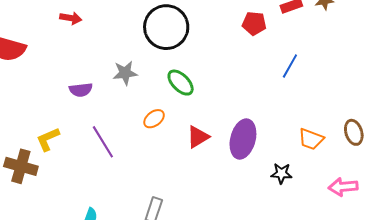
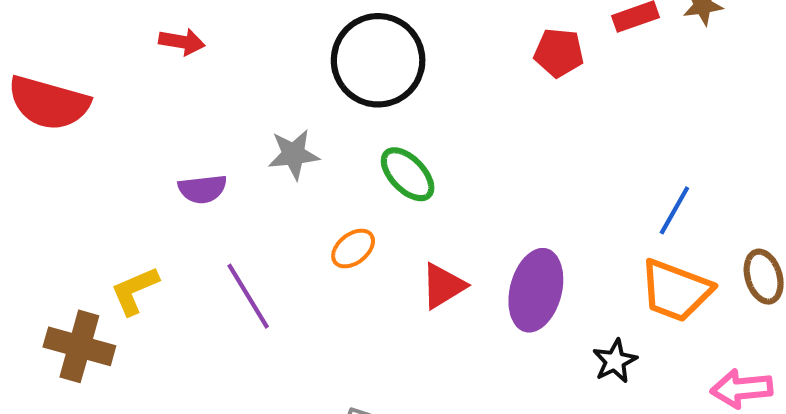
blue line: (290, 66) -> (674, 210), moved
orange trapezoid: (311, 139) -> (676, 291), size x1.4
black star: (281, 173) -> (615, 361), turned -30

